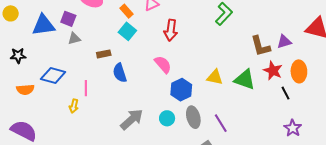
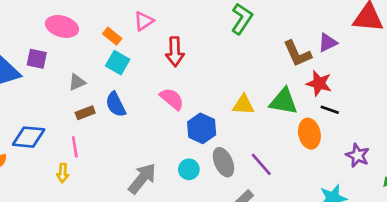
gray triangle: (74, 39) -> (77, 82), moved
brown rectangle: (104, 54) -> (85, 113), moved
orange ellipse: (299, 71) -> (309, 134), moved
blue semicircle: (120, 73) -> (116, 104), moved
black line: (286, 93) -> (330, 110), moved, turned -32

